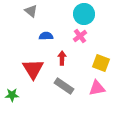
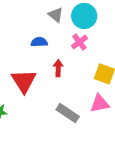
gray triangle: (31, 11) -> (56, 15), moved
gray rectangle: (64, 86) -> (68, 113), moved

